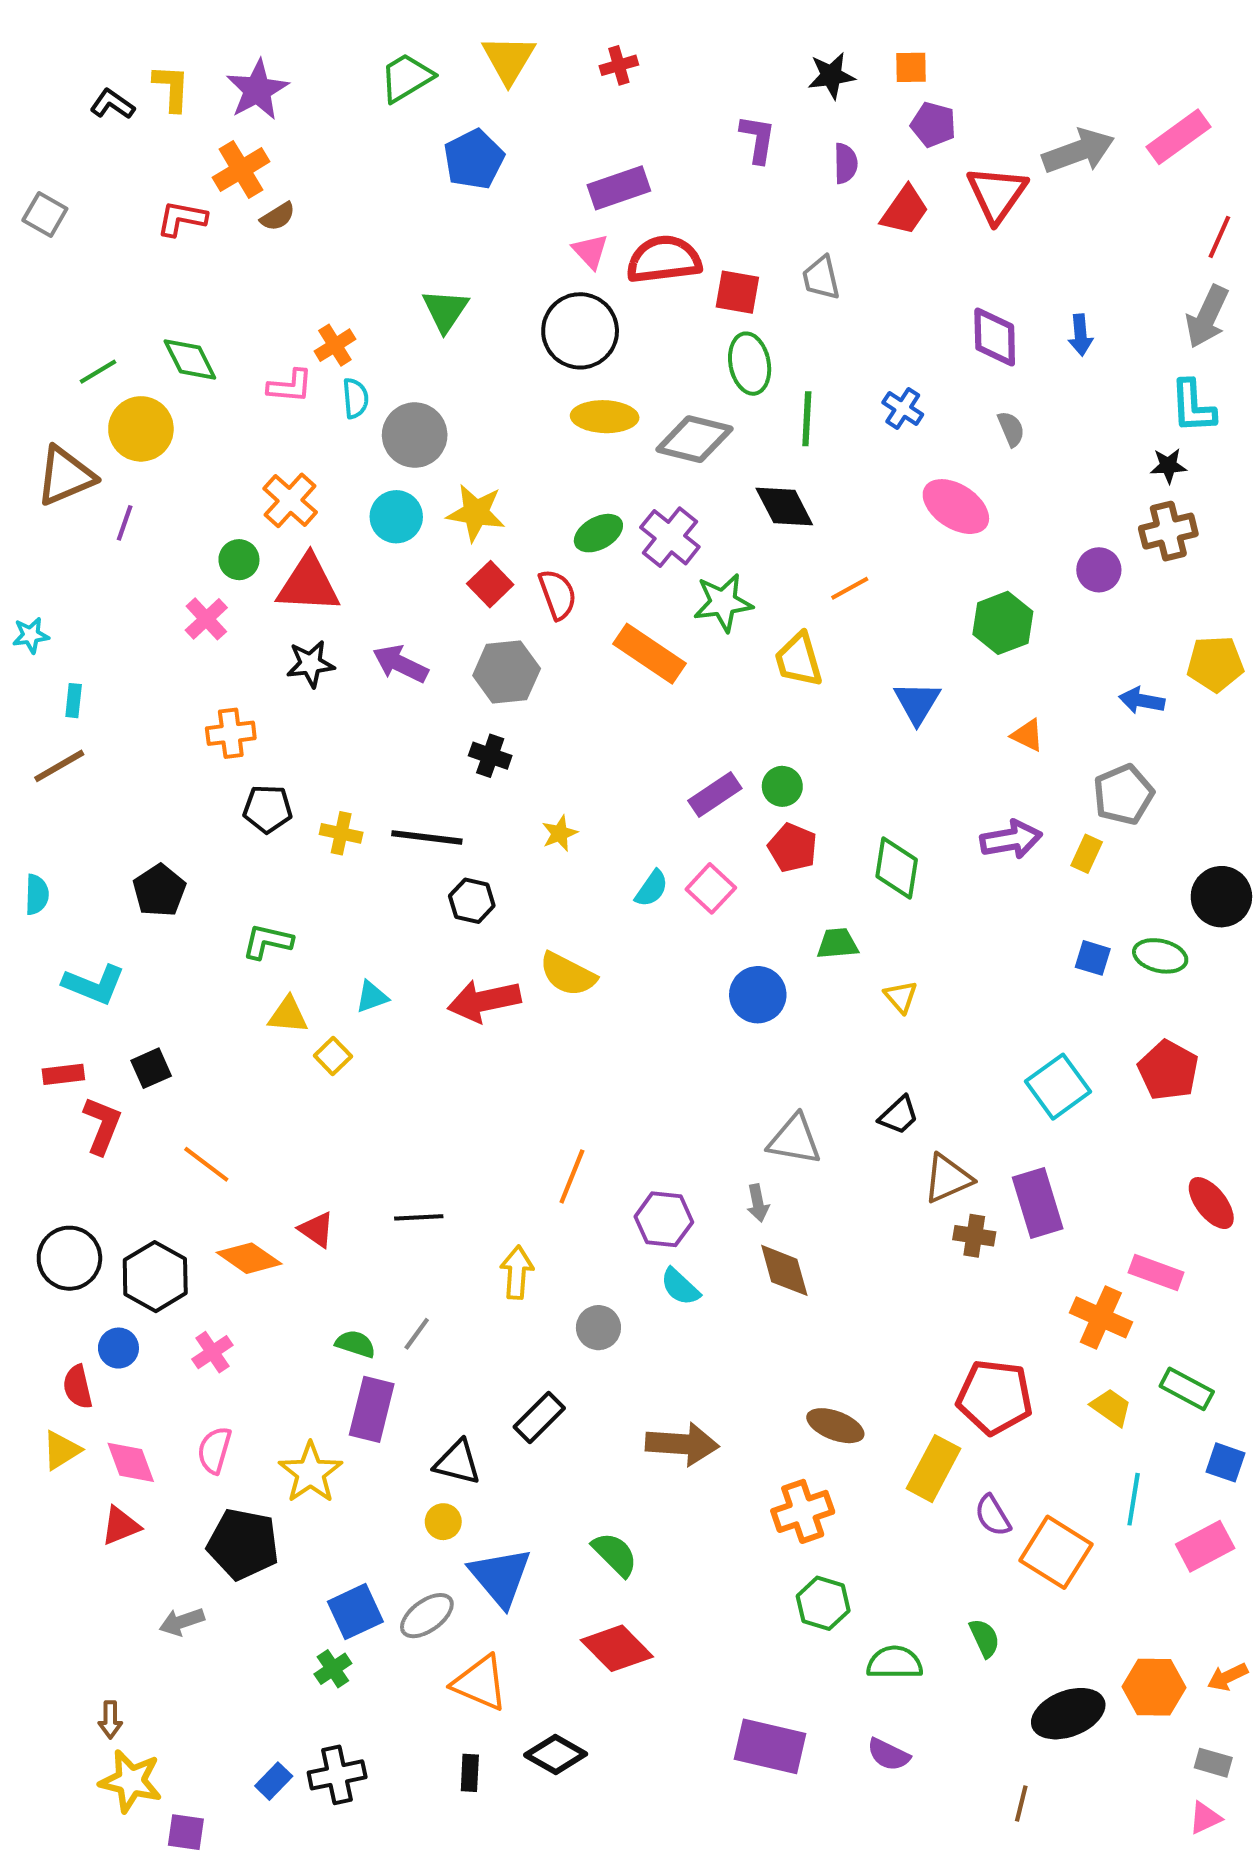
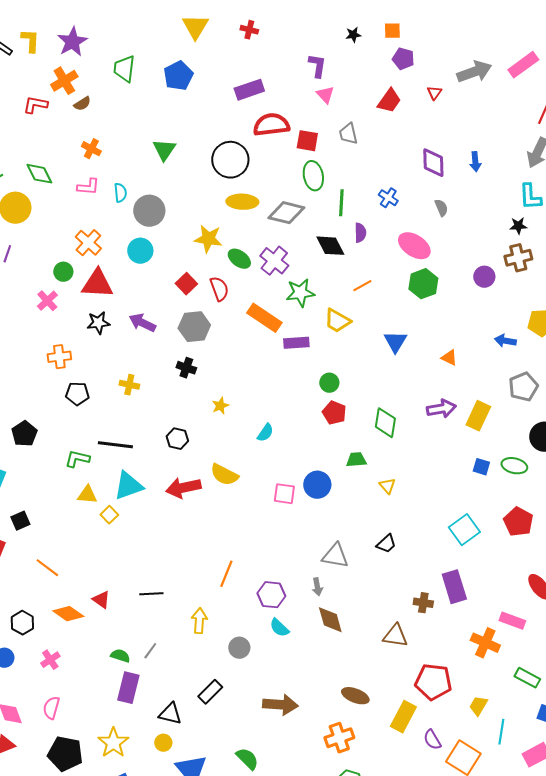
red cross: (619, 65) -> (249, 30), turned 30
black star: (831, 76) -> (353, 35), size x0.7
green trapezoid: (406, 78) -> (124, 69), moved, turned -52
purple semicircle: (846, 163) -> (360, 233), moved
red triangle: (997, 194) -> (434, 93), size x0.5
pink triangle: (590, 251) -> (325, 95), moved
orange cross: (335, 345) -> (91, 149), moved, turned -30
yellow star: (476, 513) -> (208, 239), moved
green ellipse: (598, 533) -> (239, 259), turned 65
green hexagon: (1003, 623) -> (423, 284), moved
yellow trapezoid: (799, 660) -> (337, 321), turned -44
purple rectangle: (715, 795) -> (296, 343), moved, turned 30
gray pentagon: (1123, 795) -> (523, 387), moved
yellow cross: (341, 833) -> (129, 385), moved
black line: (427, 837) -> (115, 445), moved
yellow rectangle: (1087, 854) -> (478, 416), size x1.6
pink square: (711, 888) -> (284, 494), moved, turned -35
cyan triangle: (372, 997) -> (128, 486), size x1.8
brown triangle: (948, 1179) -> (395, 636), moved, turned 32
black hexagon: (155, 1277) -> (22, 623), size x0.7
yellow trapezoid: (1111, 1407) -> (478, 706), moved, turned -95
yellow star: (310, 1473) -> (113, 743), moved

